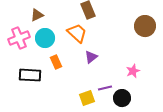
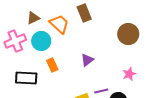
brown circle: (145, 26) -> (128, 34), moved
orange trapezoid: (77, 33) -> (59, 24), moved

